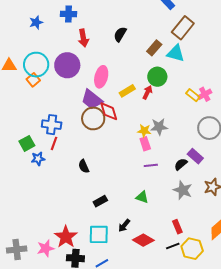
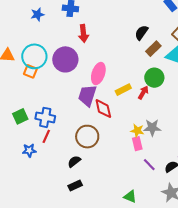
black semicircle: (120, 34) -> (141, 33), moved
orange square: (33, 80) -> (30, 71), turned -32
purple trapezoid: (92, 100) -> (87, 96), turned 65
brown circle: (93, 118) -> (87, 137), moved
green square: (27, 143) -> (20, 116), moved
purple line: (151, 165) -> (149, 165), moved, turned 48
black semicircle: (84, 166) -> (74, 161), turned 72
black rectangle: (100, 201) -> (75, 185), moved

